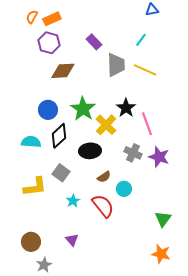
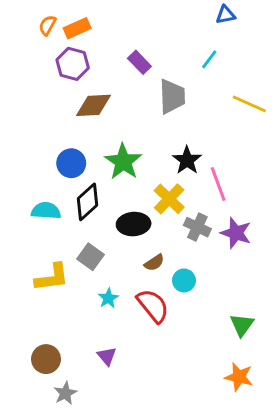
yellow line: (145, 70) -> (249, 104), moved
yellow cross: (106, 125) -> (169, 199), moved

